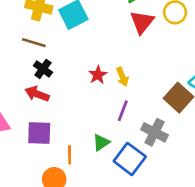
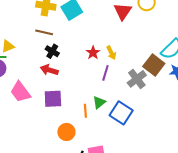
purple line: (123, 111) -> (105, 73), moved
gray cross: (154, 132) -> (137, 79), moved, turned 30
orange line: (70, 155) -> (85, 111), moved

